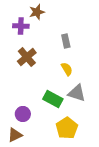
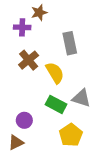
gray rectangle: (66, 41) -> (70, 43), size x1.5
yellow semicircle: (67, 69) -> (55, 73), moved, size x1.5

